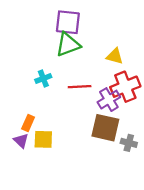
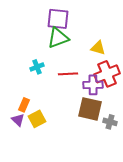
purple cross: (109, 100) -> (93, 85), turned 30
yellow square: (43, 139) -> (37, 119), turned -30

